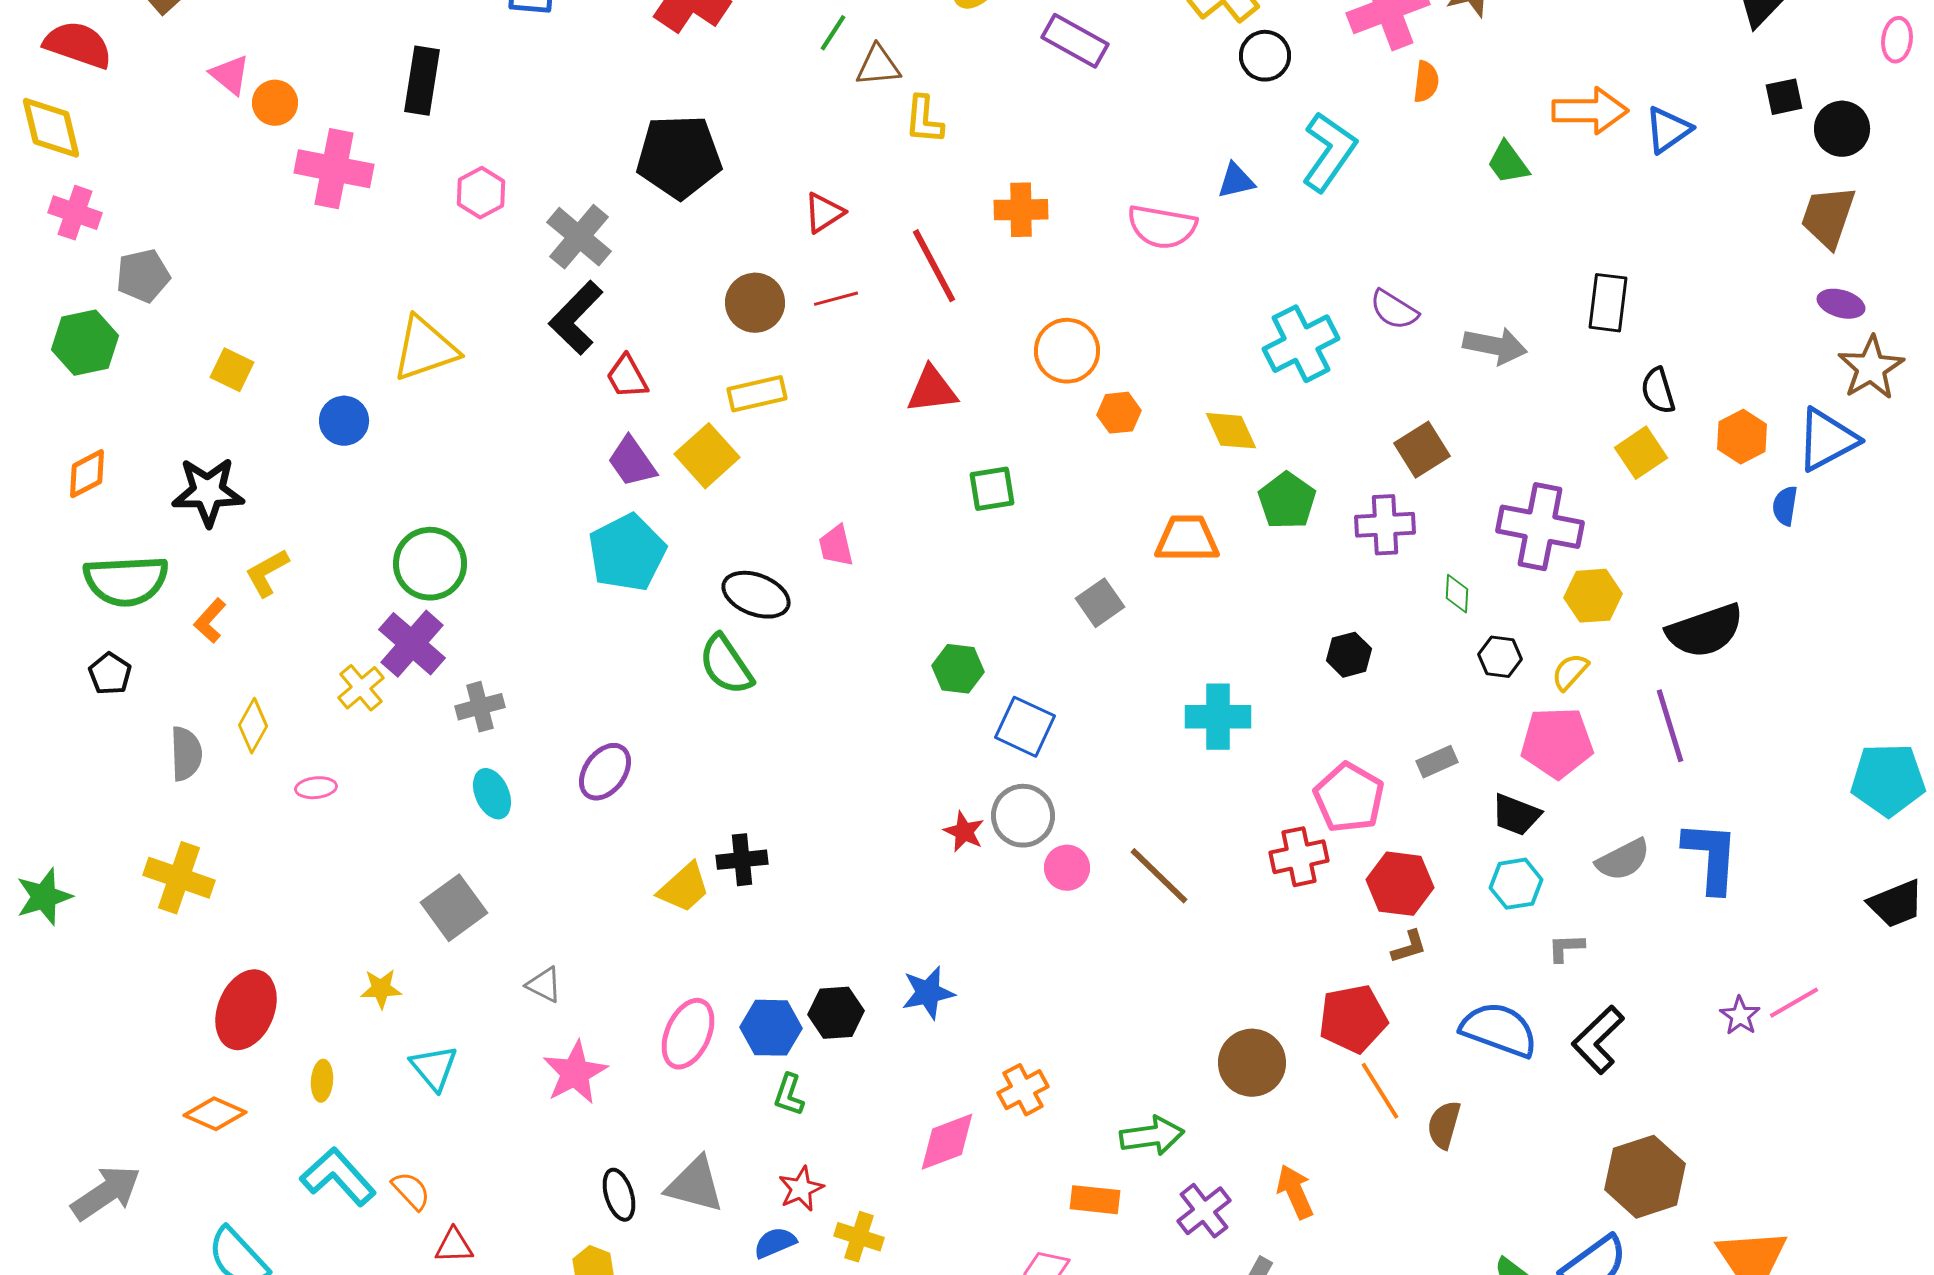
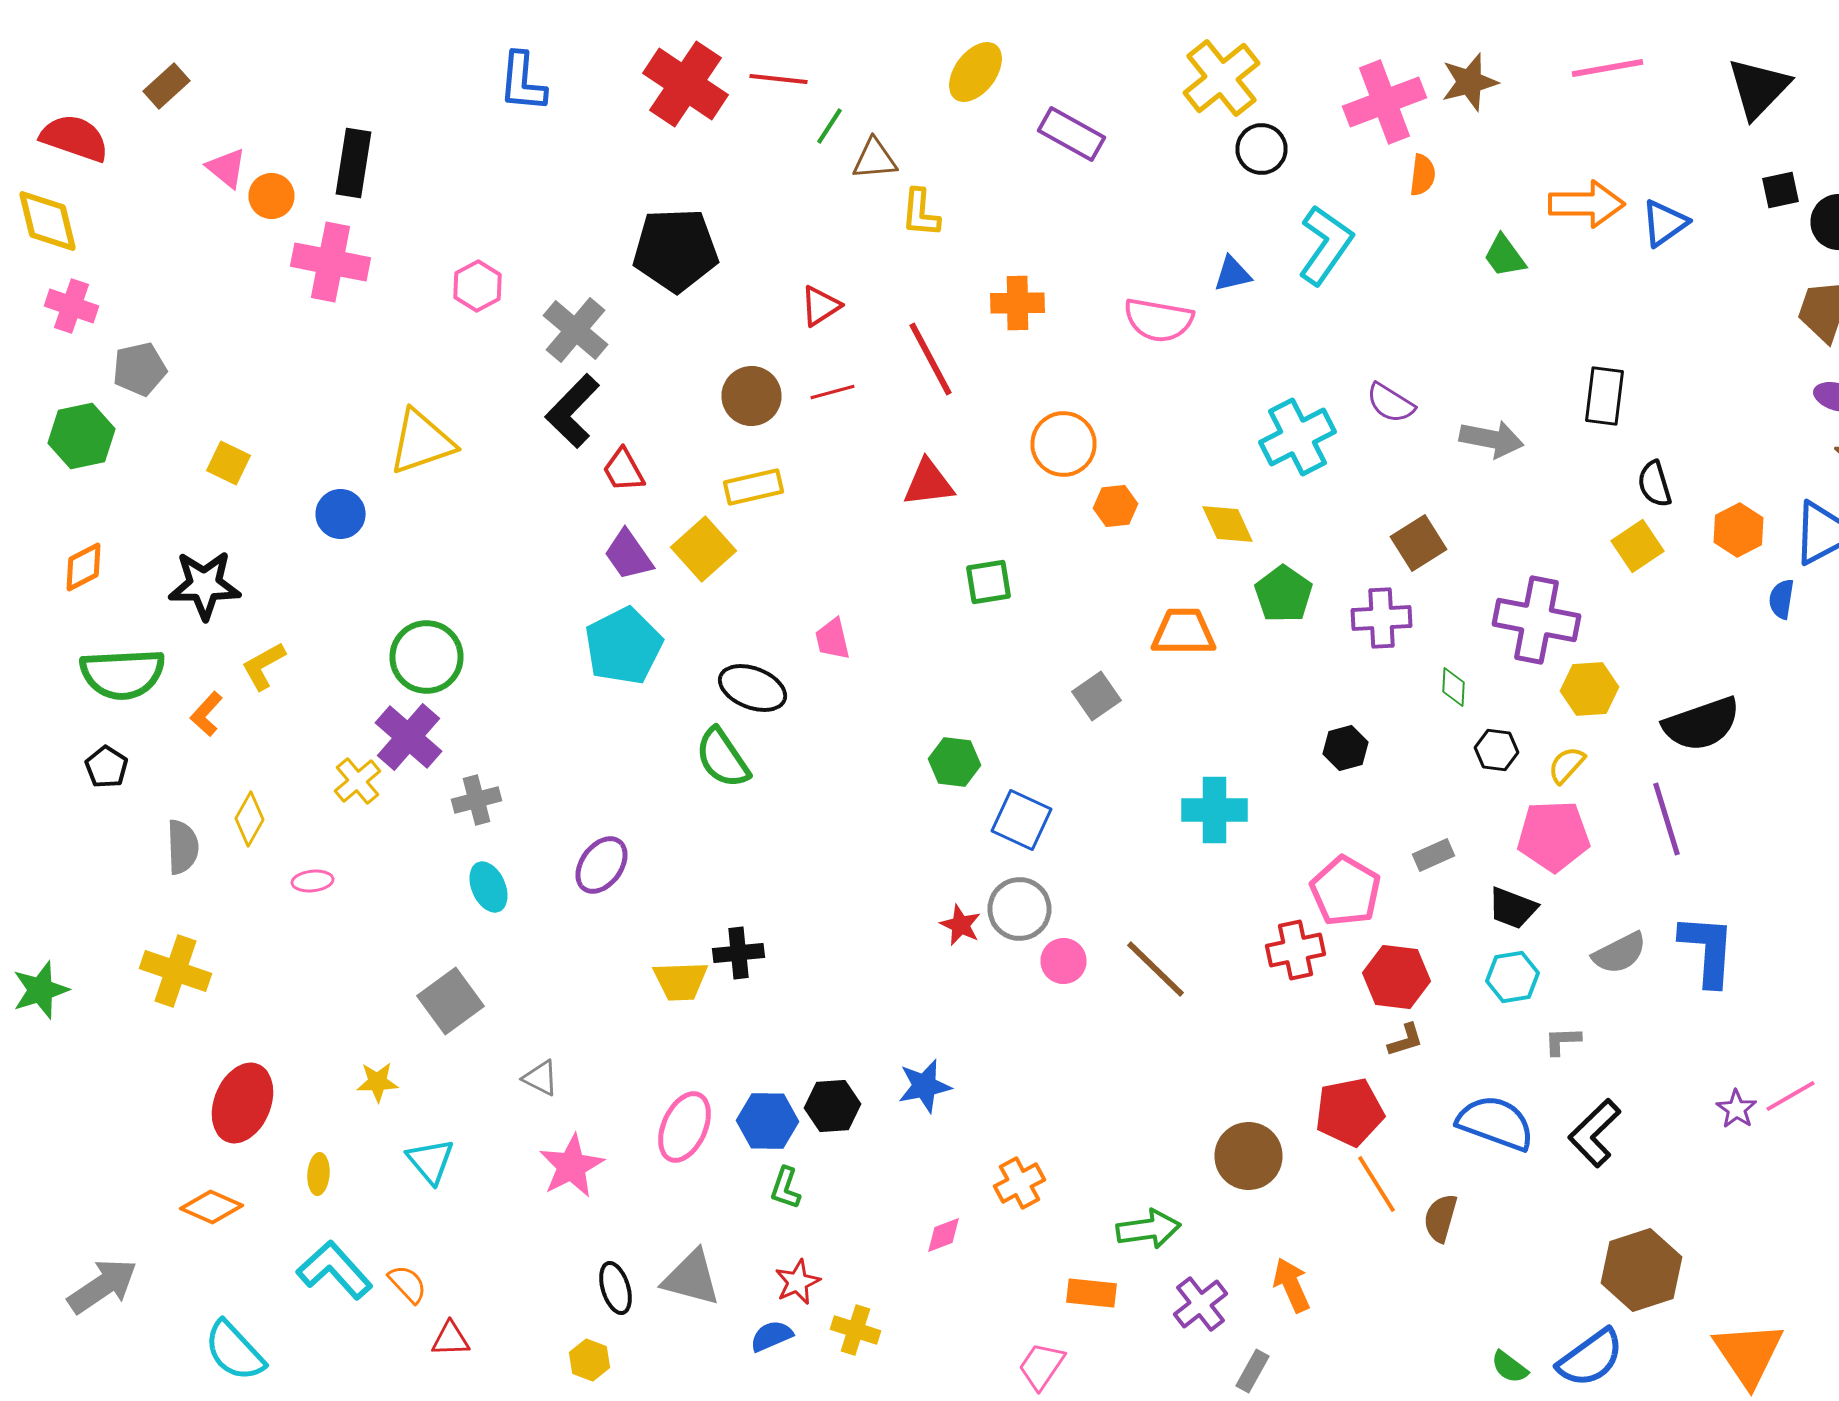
black rectangle: (422, 81) -> (354, 163), moved
yellow trapezoid: (684, 888) -> (680, 981), turned 40
pink diamond: (947, 1142) -> (944, 1235), size x0.6

